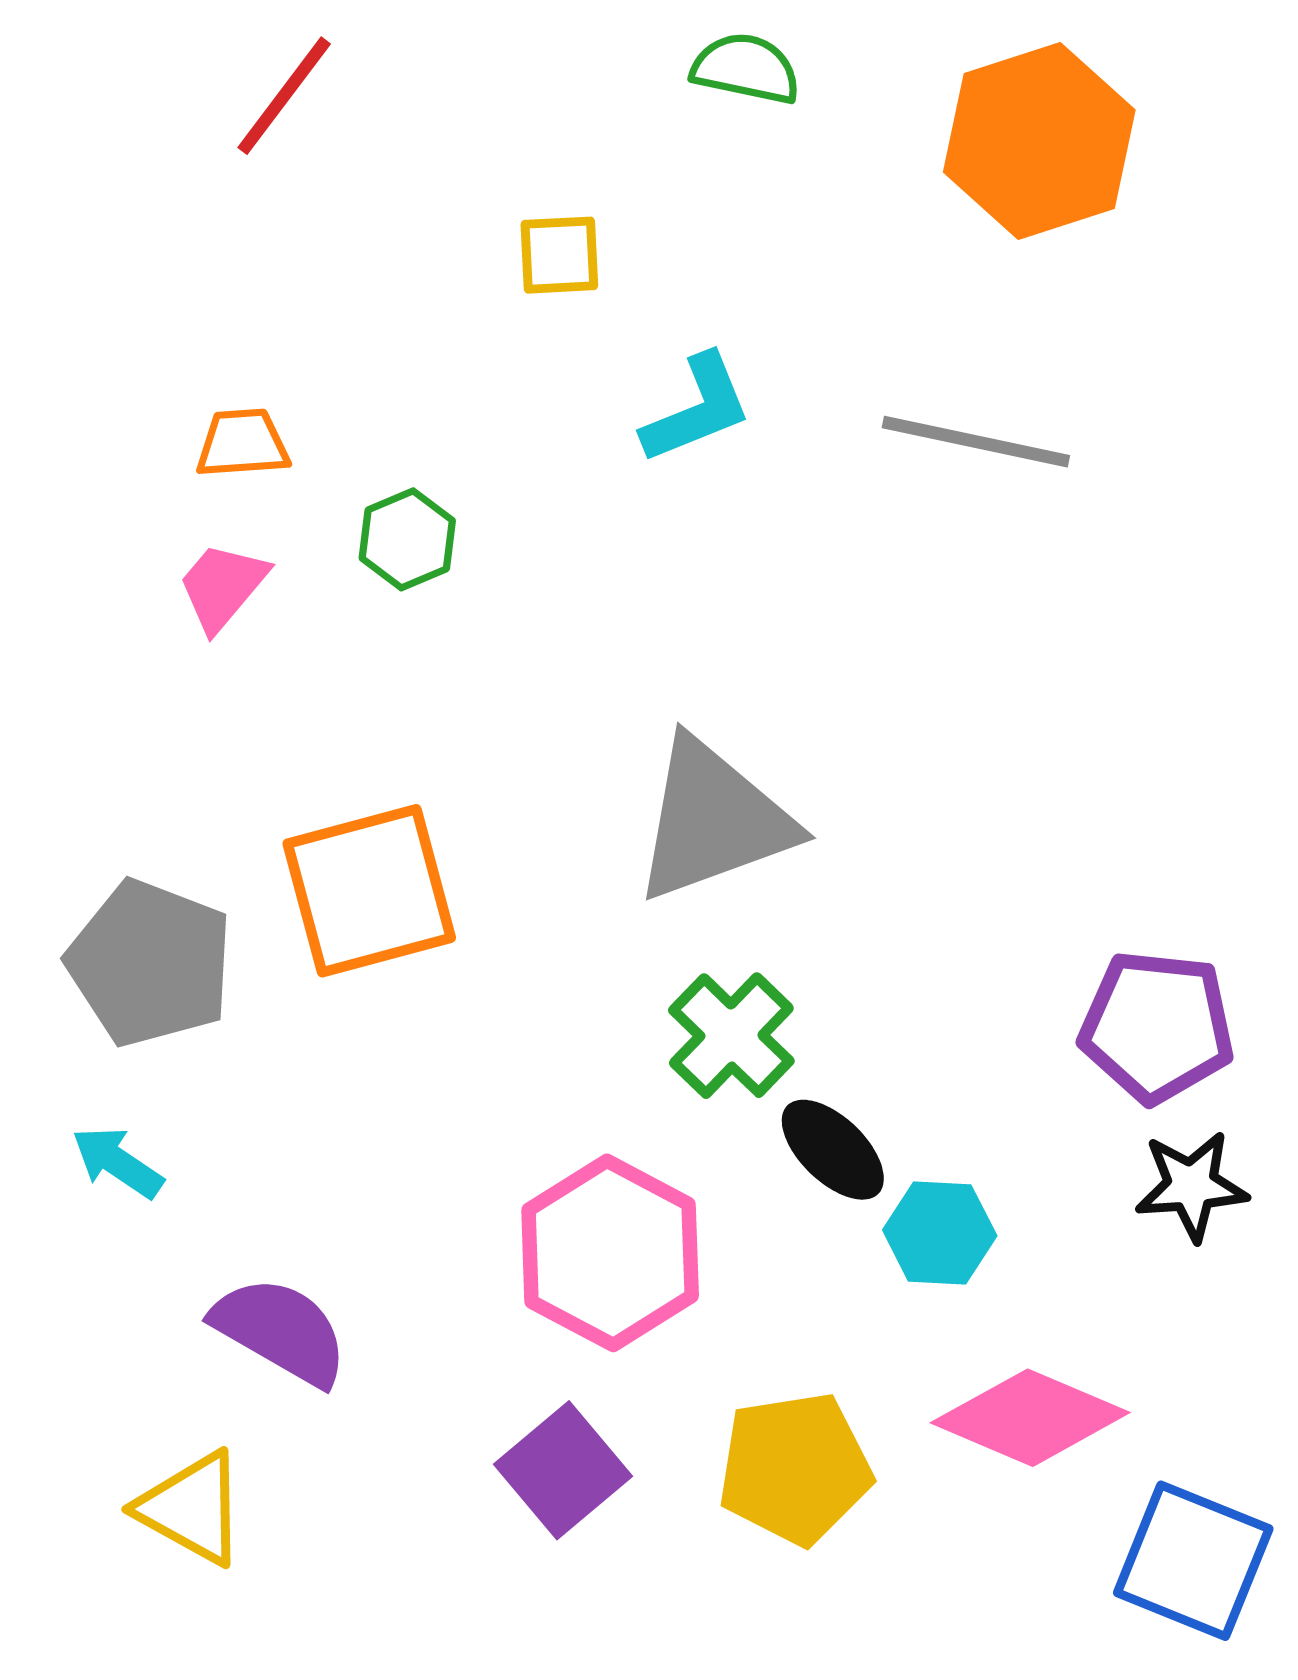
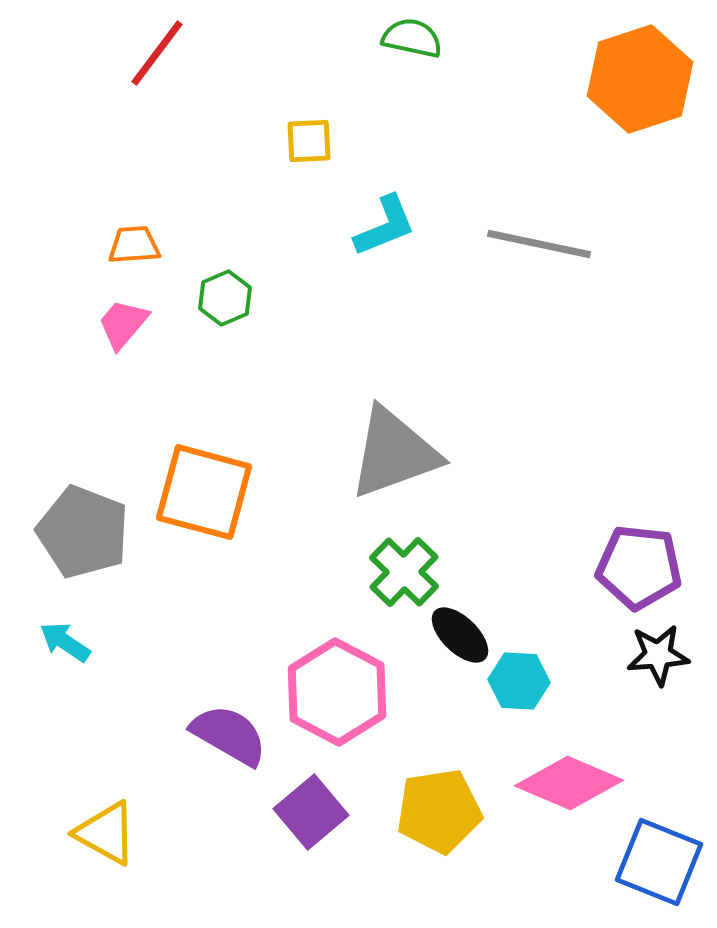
orange hexagon: (1039, 141) -> (640, 79), moved
orange square: (369, 891) -> (204, 492), turned 30
purple semicircle: (280, 1331) -> (229, 735), moved

